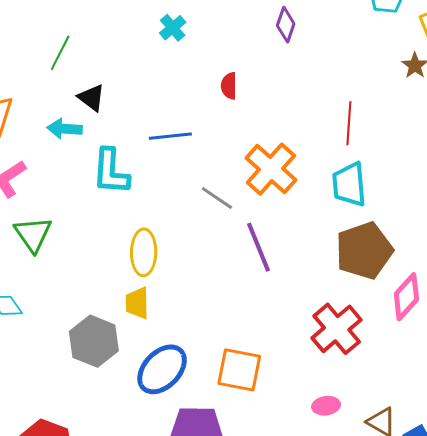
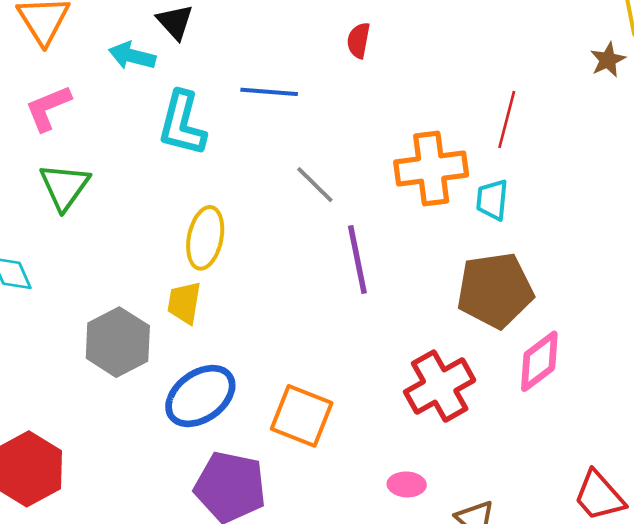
orange cross: (271, 169) -> (431, 168), moved, turned 30
cyan trapezoid: (349, 184) -> (492, 200), size x0.7

